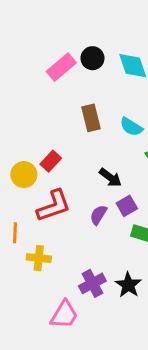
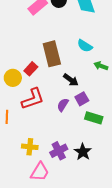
brown rectangle: (91, 118) -> (52, 54), moved, size x1.4
yellow cross: (39, 258) -> (30, 147), moved

